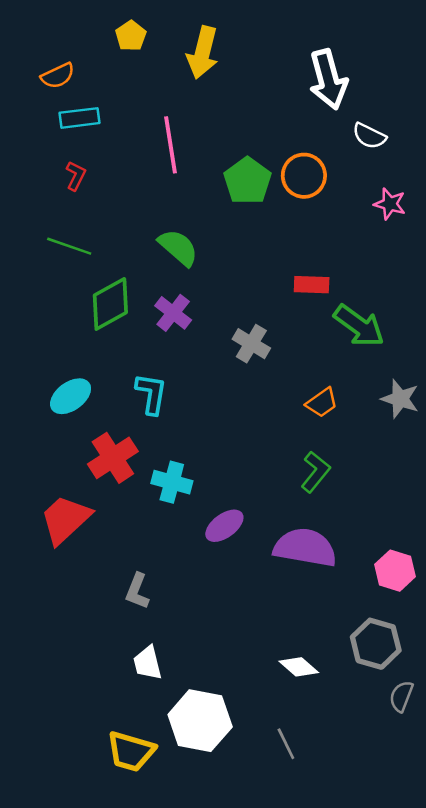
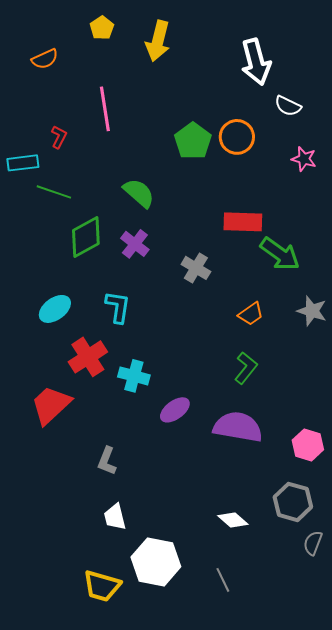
cyan rectangle: (79, 118) -> (23, 163), moved
pink line: (171, 145) -> (105, 109), moved
red rectangle: (312, 285) -> (243, 222), size x1.4

